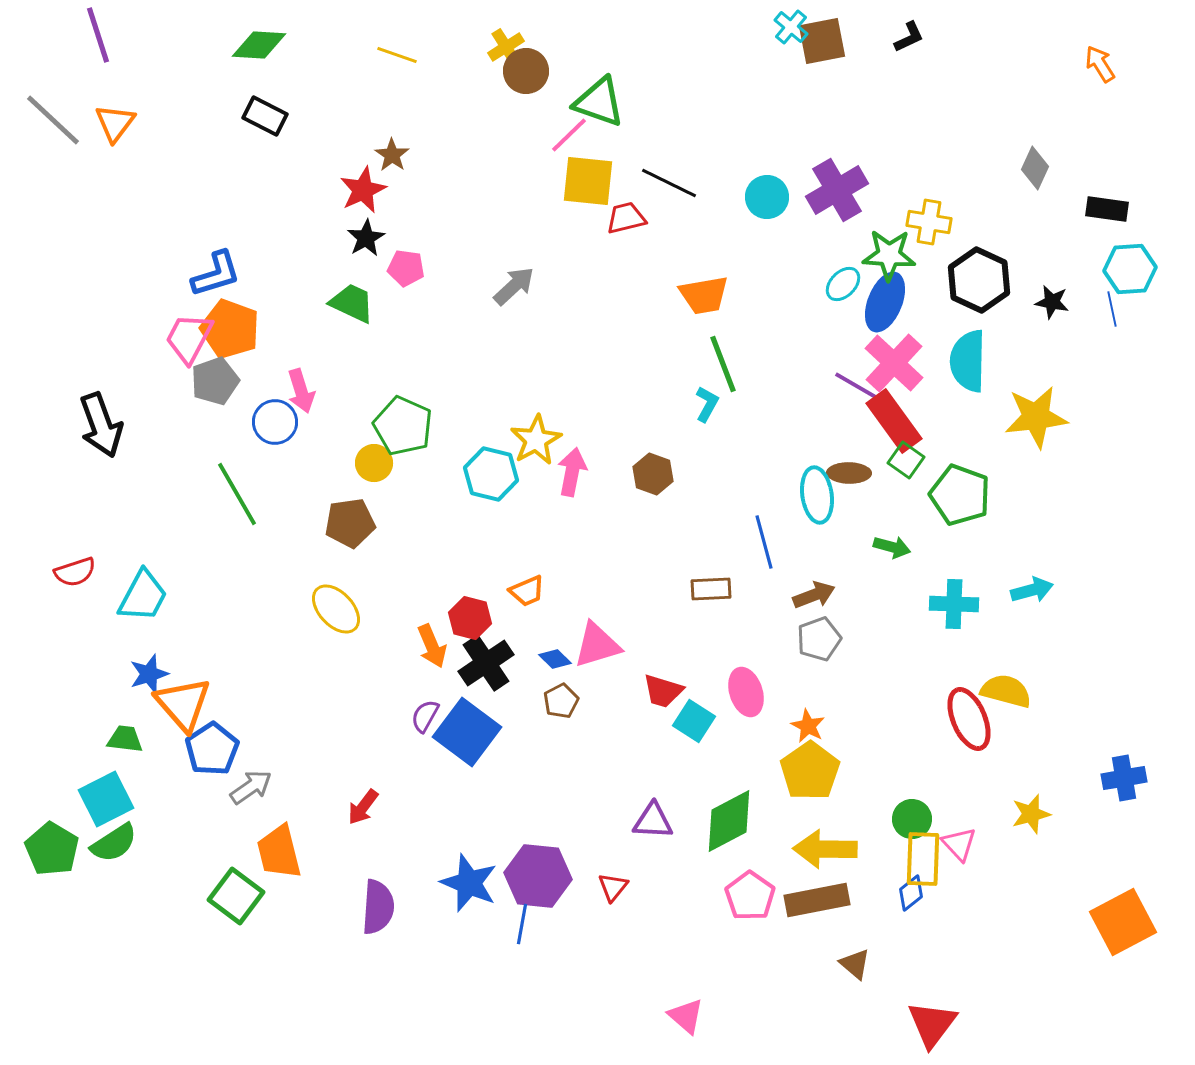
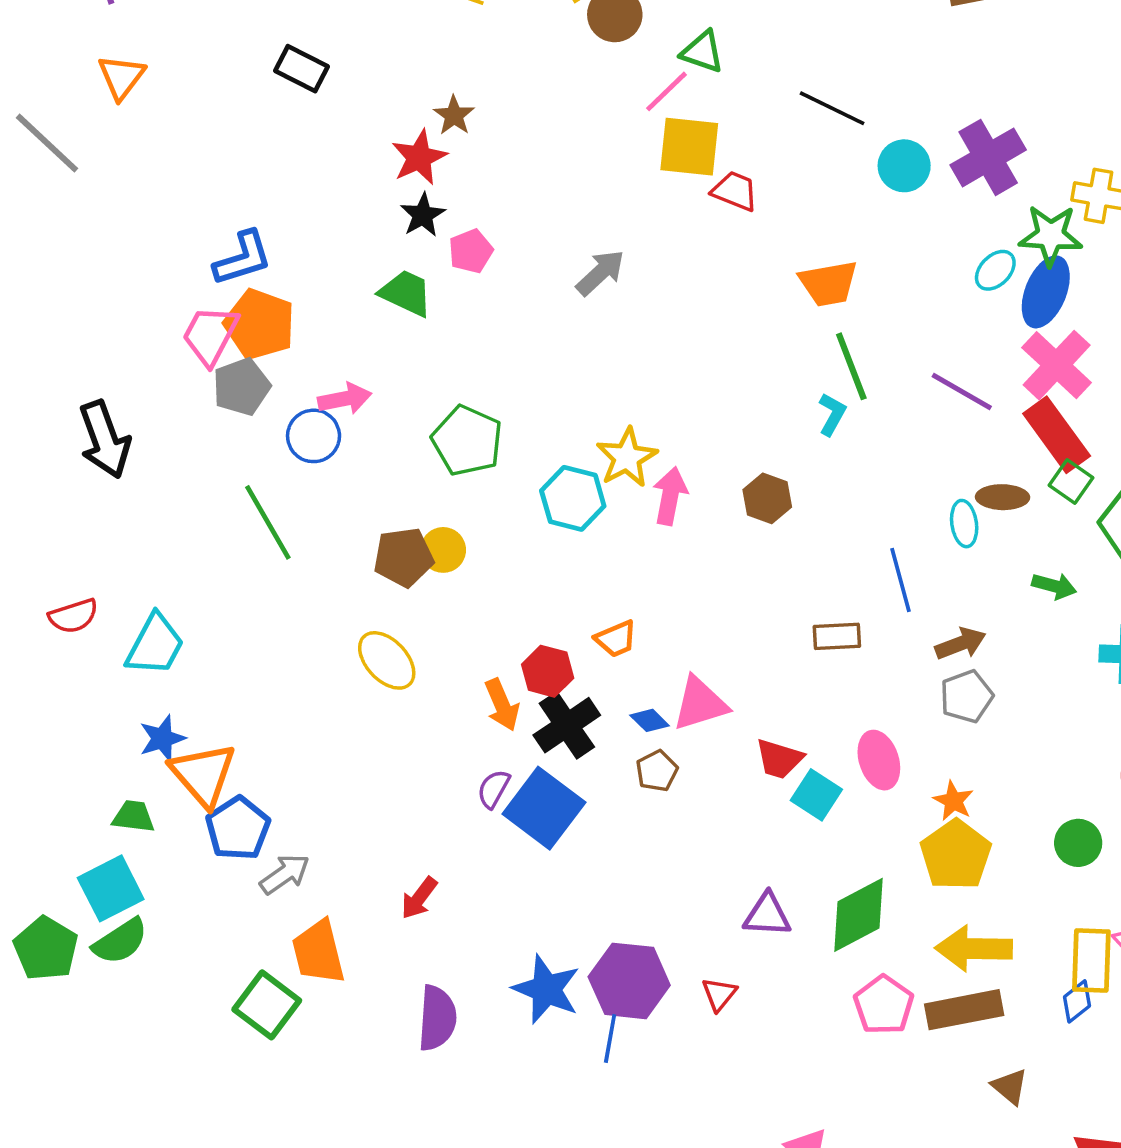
green triangle: (599, 102) -> (702, 52), size x0.7
gray line: (53, 120) -> (47, 143), moved
black line: (669, 183) -> (832, 108), moved
red trapezoid: (626, 218) -> (735, 191), turned 36
pink pentagon: (406, 268) -> (471, 251), turned -30
purple line: (860, 388) -> (962, 392), moved
pink arrow: (301, 391) -> (345, 399), turned -84
yellow circle: (374, 463) -> (443, 550), moved
cyan ellipse: (817, 495) -> (964, 524), size x0.7
green circle: (912, 819) -> (1078, 843), moved

